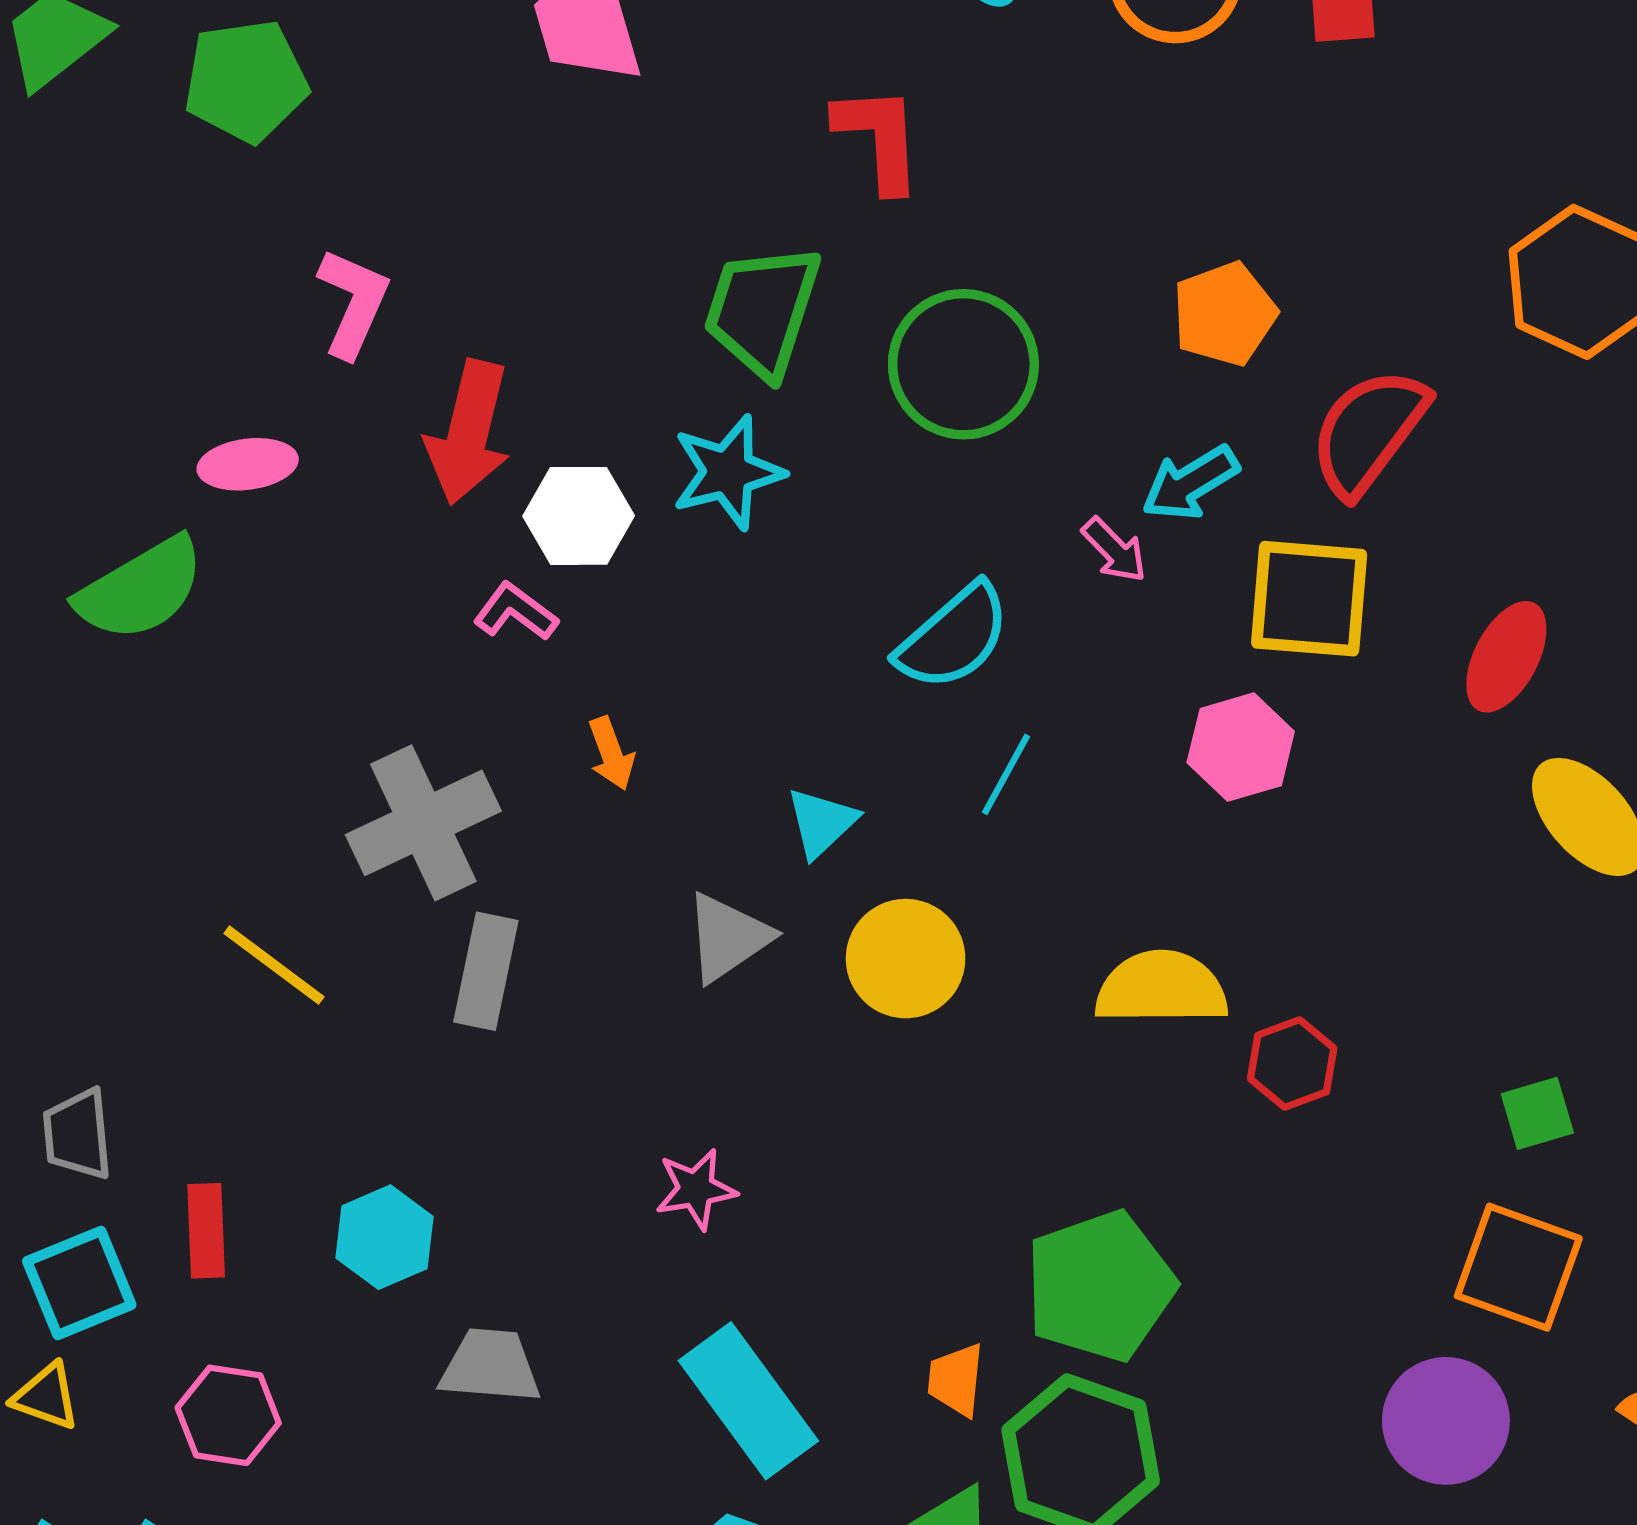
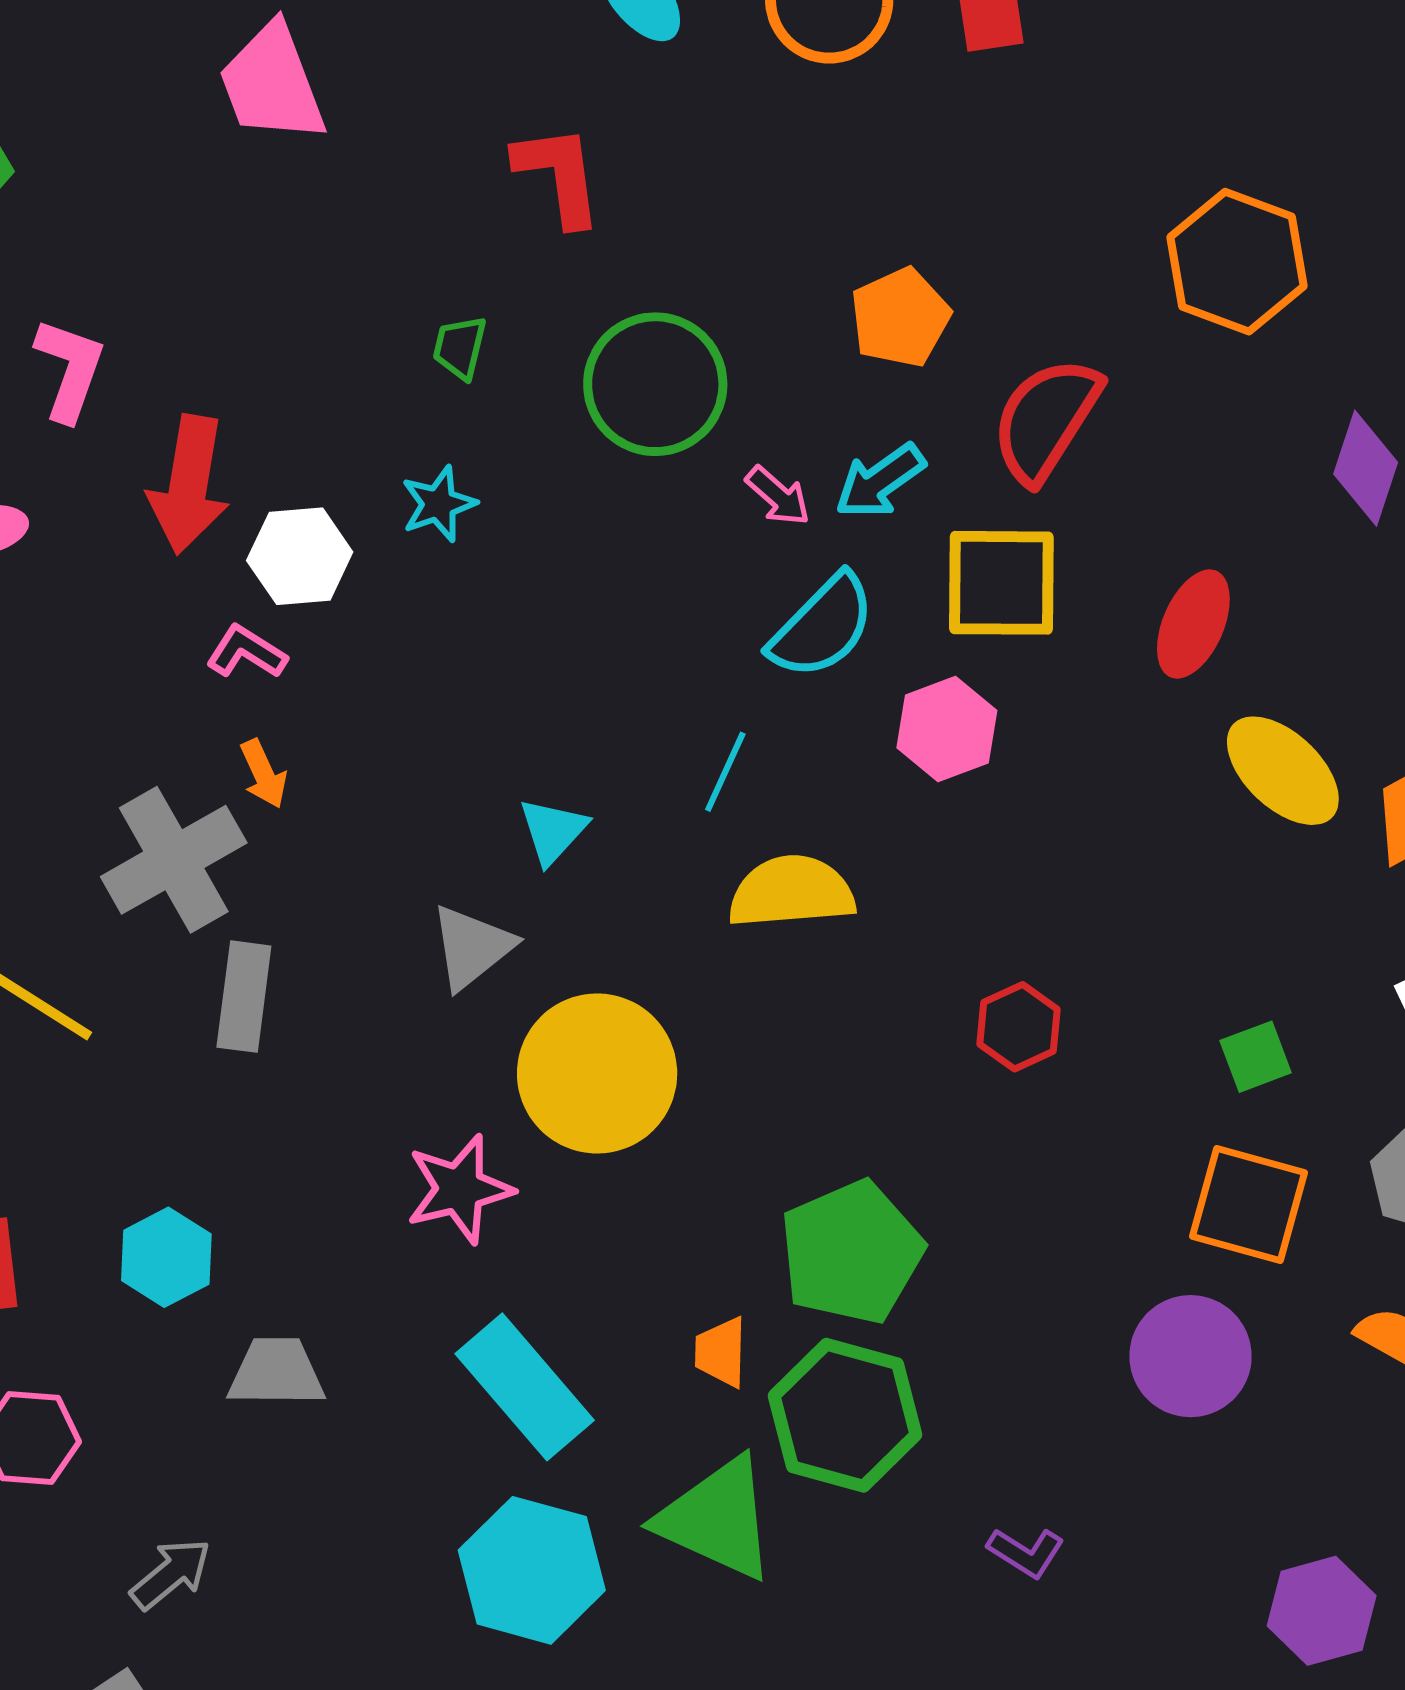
green trapezoid: (762, 311) -> (460, 347), size x0.5
cyan star: (728, 472) -> (439, 504), size x0.7
pink arrow: (1114, 550) -> (778, 496), moved
cyan semicircle: (953, 637) -> (822, 627), moved
orange arrow: (611, 753) -> (263, 774), moved
yellow circle: (906, 959) -> (597, 1073), moved, size x1.4
yellow semicircle: (1161, 988) -> (792, 892), moved
pink star: (696, 1189) -> (459, 1189), size x1.4

